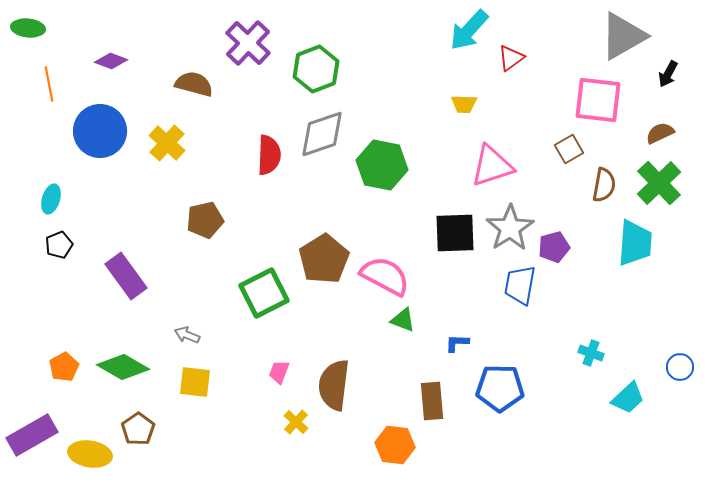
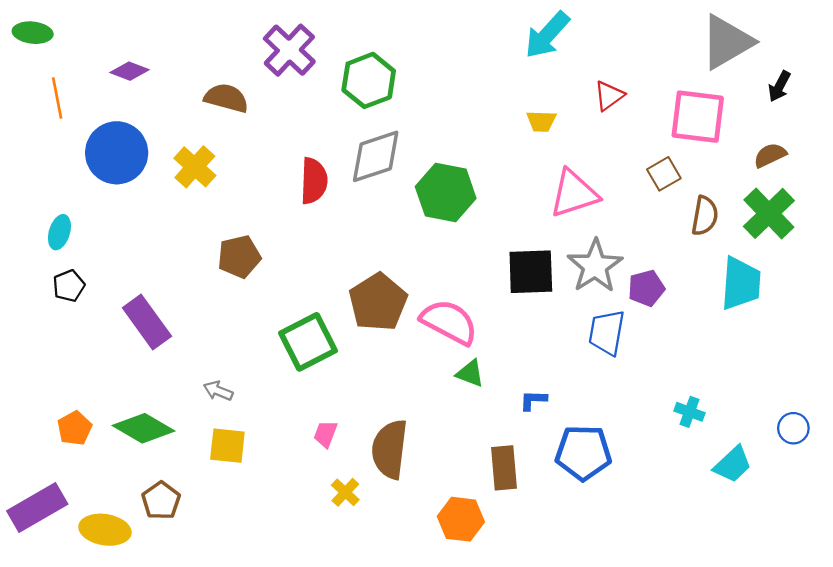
red triangle: (511, 58) -> (609, 96), moved

